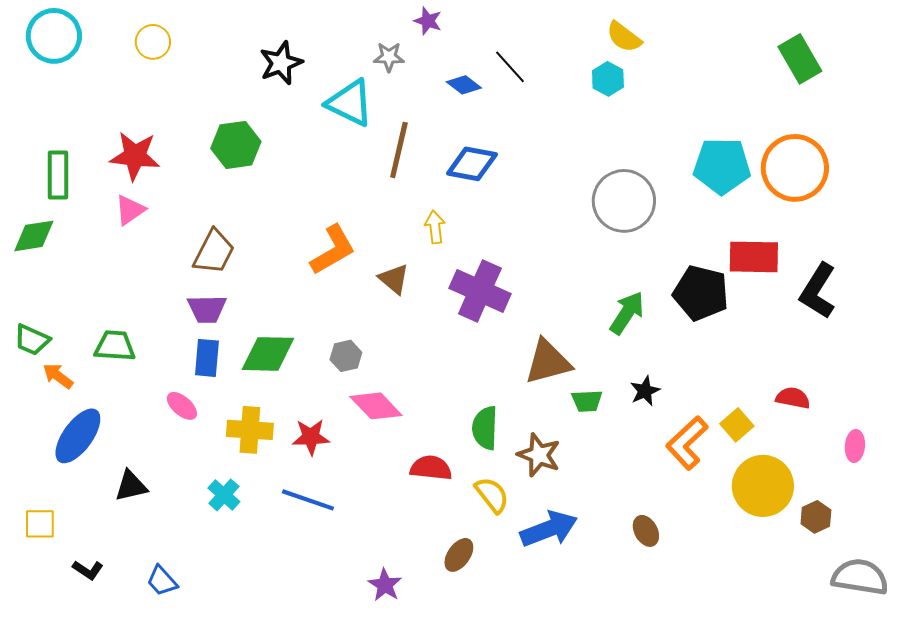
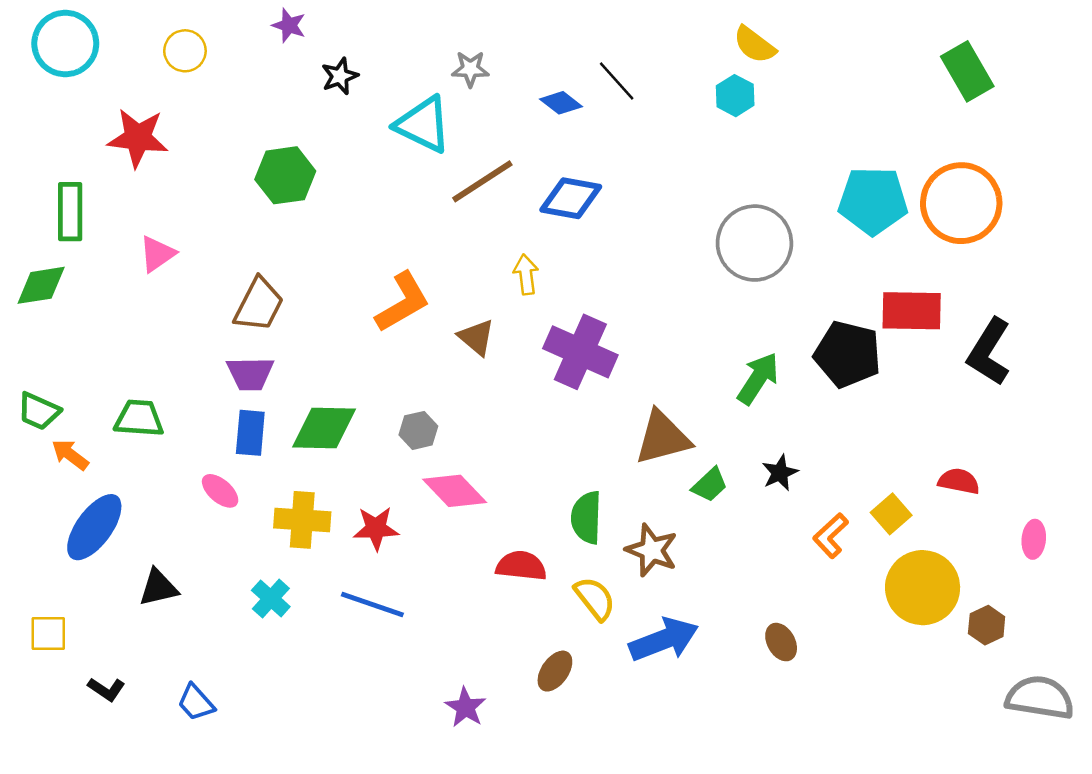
purple star: (428, 21) -> (289, 25), moved
black star: (281, 63) -> (340, 76), size x0.7
brown line: (399, 150) -> (482, 181), turned 44
red star: (135, 156) -> (138, 138), moved
green trapezoid: (587, 401) -> (710, 485), turned -40
orange L-shape: (687, 443) -> (831, 536), size x0.7

